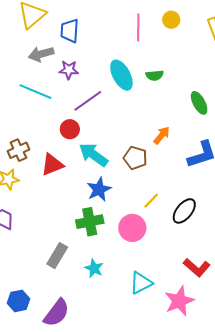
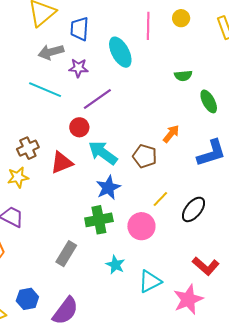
cyan ellipse: (121, 75) -> (120, 52), moved
green semicircle: (155, 75) -> (183, 76), moved
cyan star: (94, 268) -> (115, 265), moved

